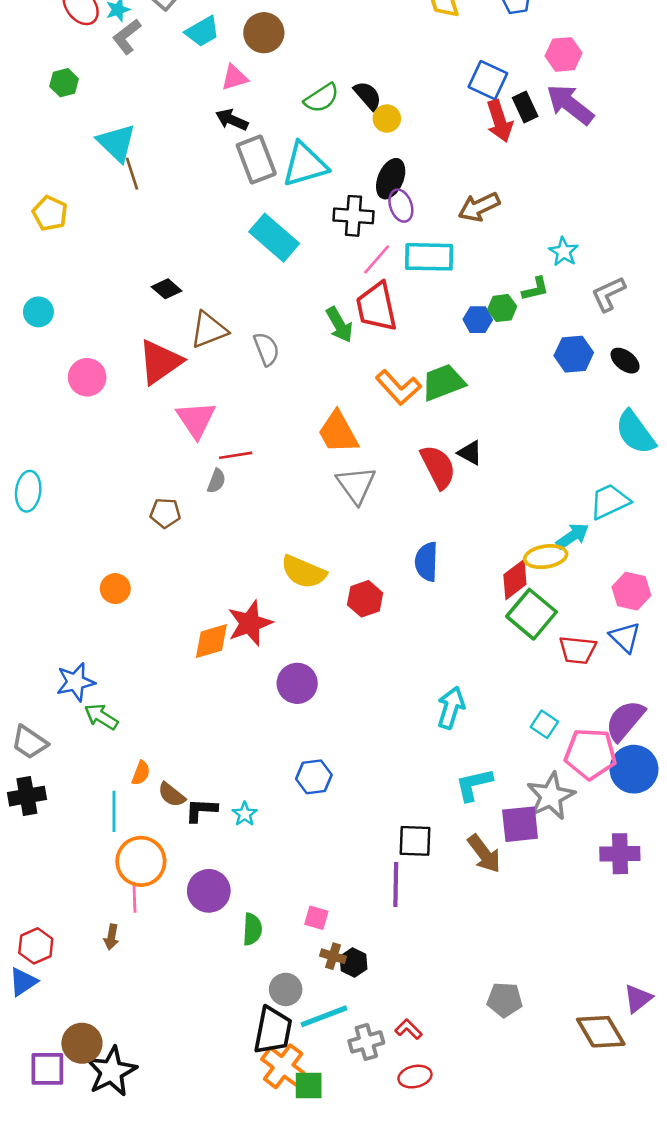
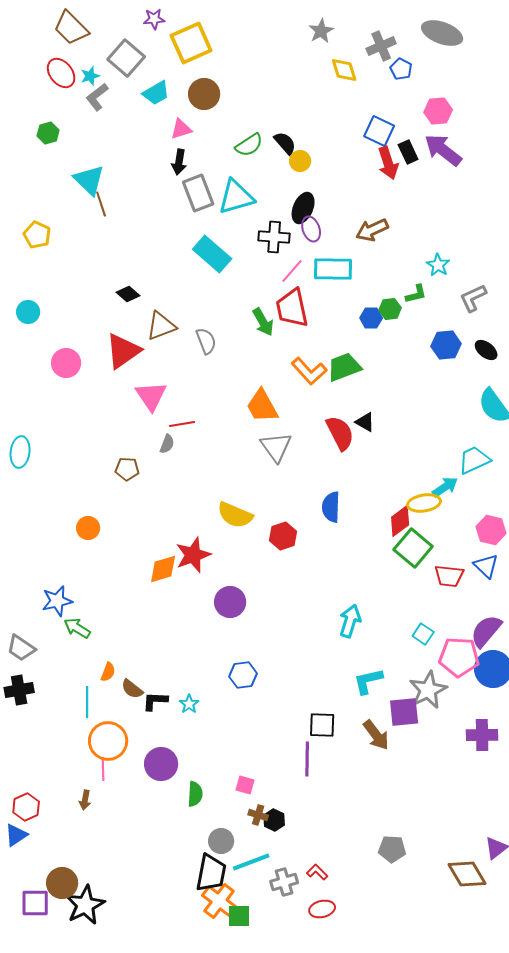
black arrow: (232, 120) -> (179, 162), turned -105

